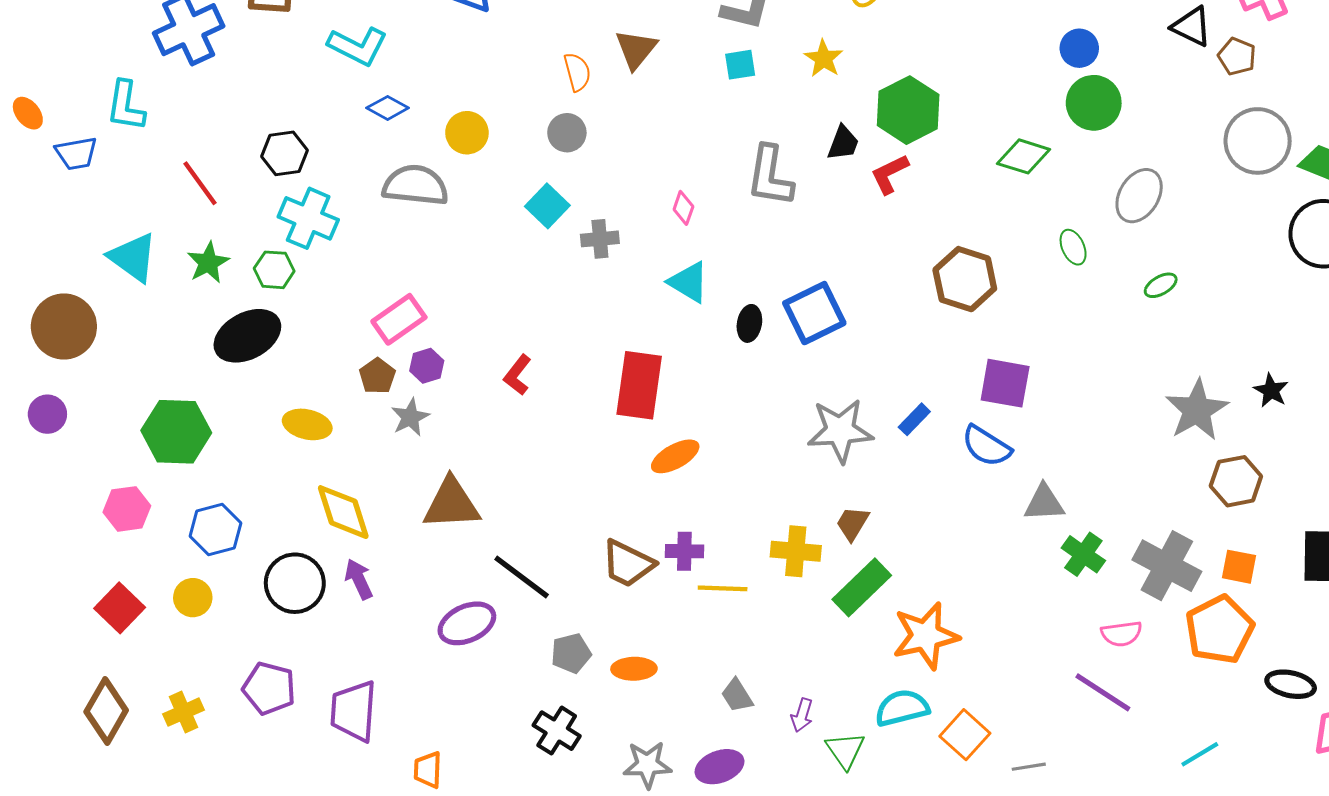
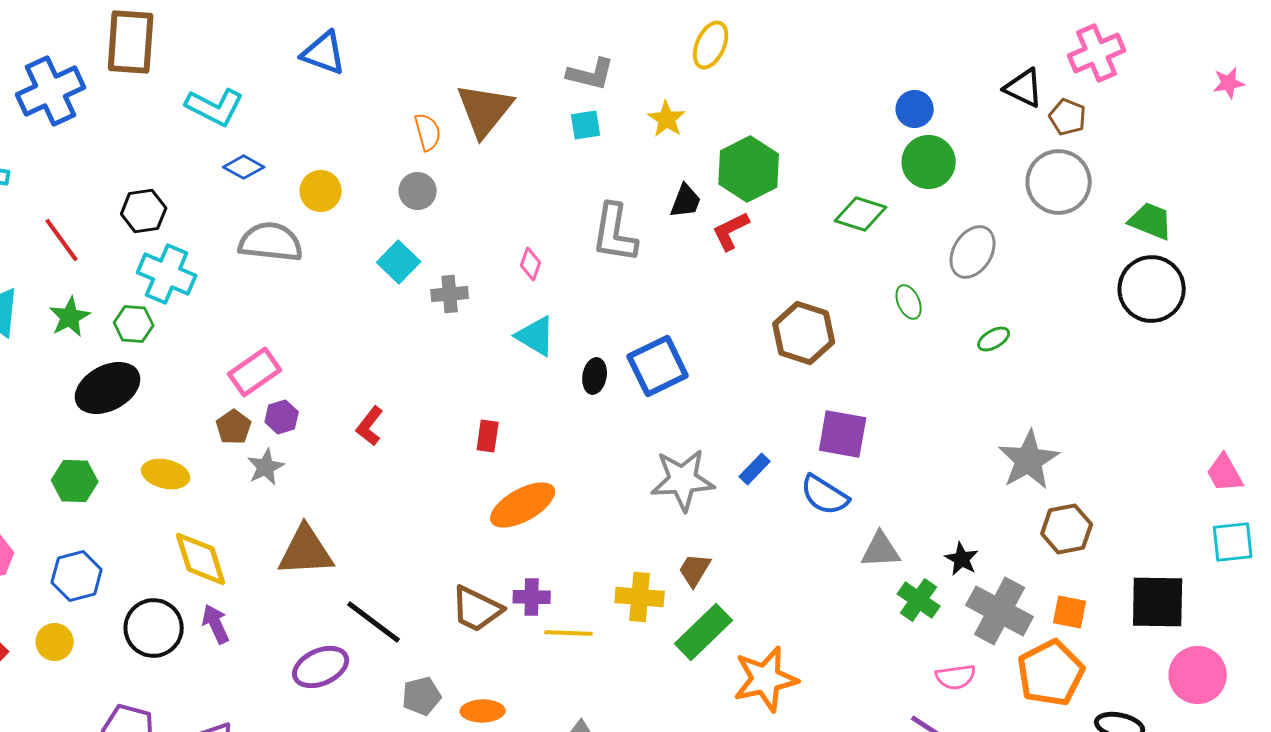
brown triangle: (636, 49) -> (485, 110), size x1.4
gray circle: (1258, 141) -> (1059, 182), moved
red rectangle: (639, 385) -> (488, 436), size x0.5
black star: (1271, 390) -> (962, 559), moved
green hexagon: (176, 432) -> (75, 481), moved, size x0.7
orange ellipse: (675, 456) -> (523, 505), size x1.4

